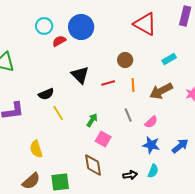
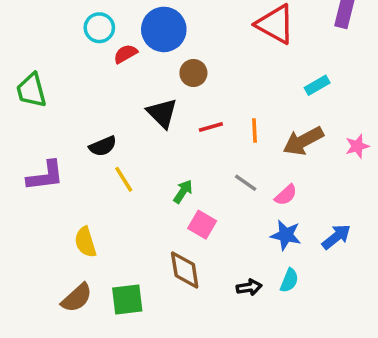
brown circle: (125, 60) -> (193, 73), moved
gray line: (128, 115) -> (246, 183), turned -32

